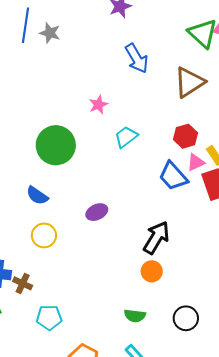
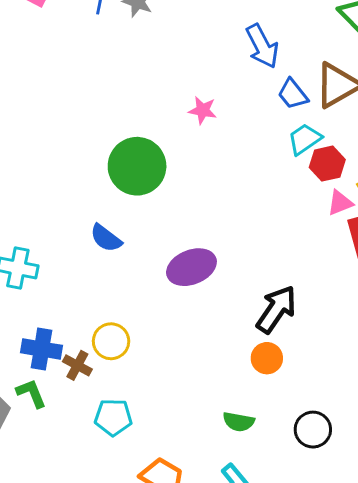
pink star: (98, 105) -> (203, 110), turned 30
cyan trapezoid: (126, 137) -> (305, 139), moved
blue trapezoid: (173, 176) -> (293, 94), moved, size x0.7
purple ellipse: (97, 212) -> (191, 267), size x1.5
yellow circle: (44, 235) -> (111, 341), moved

